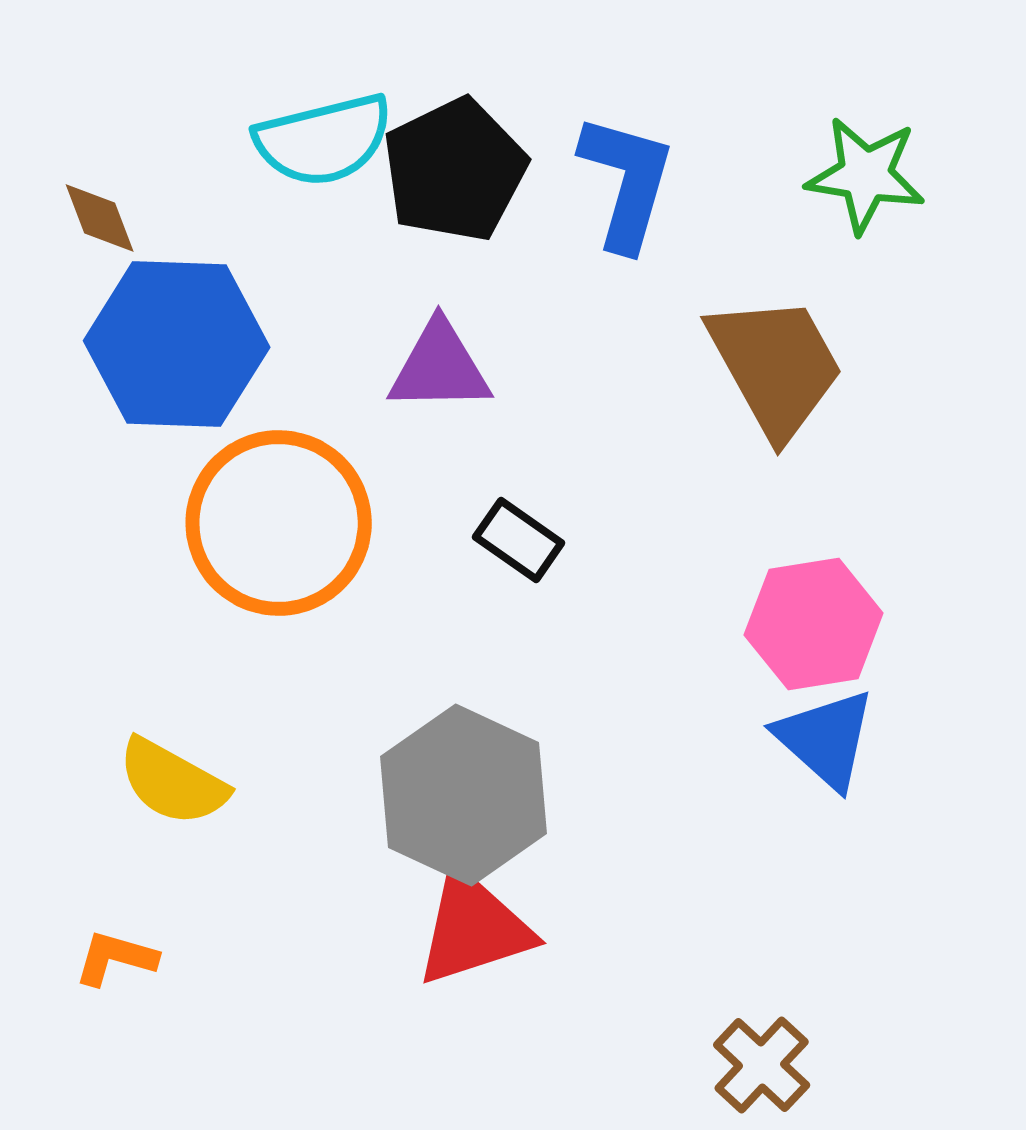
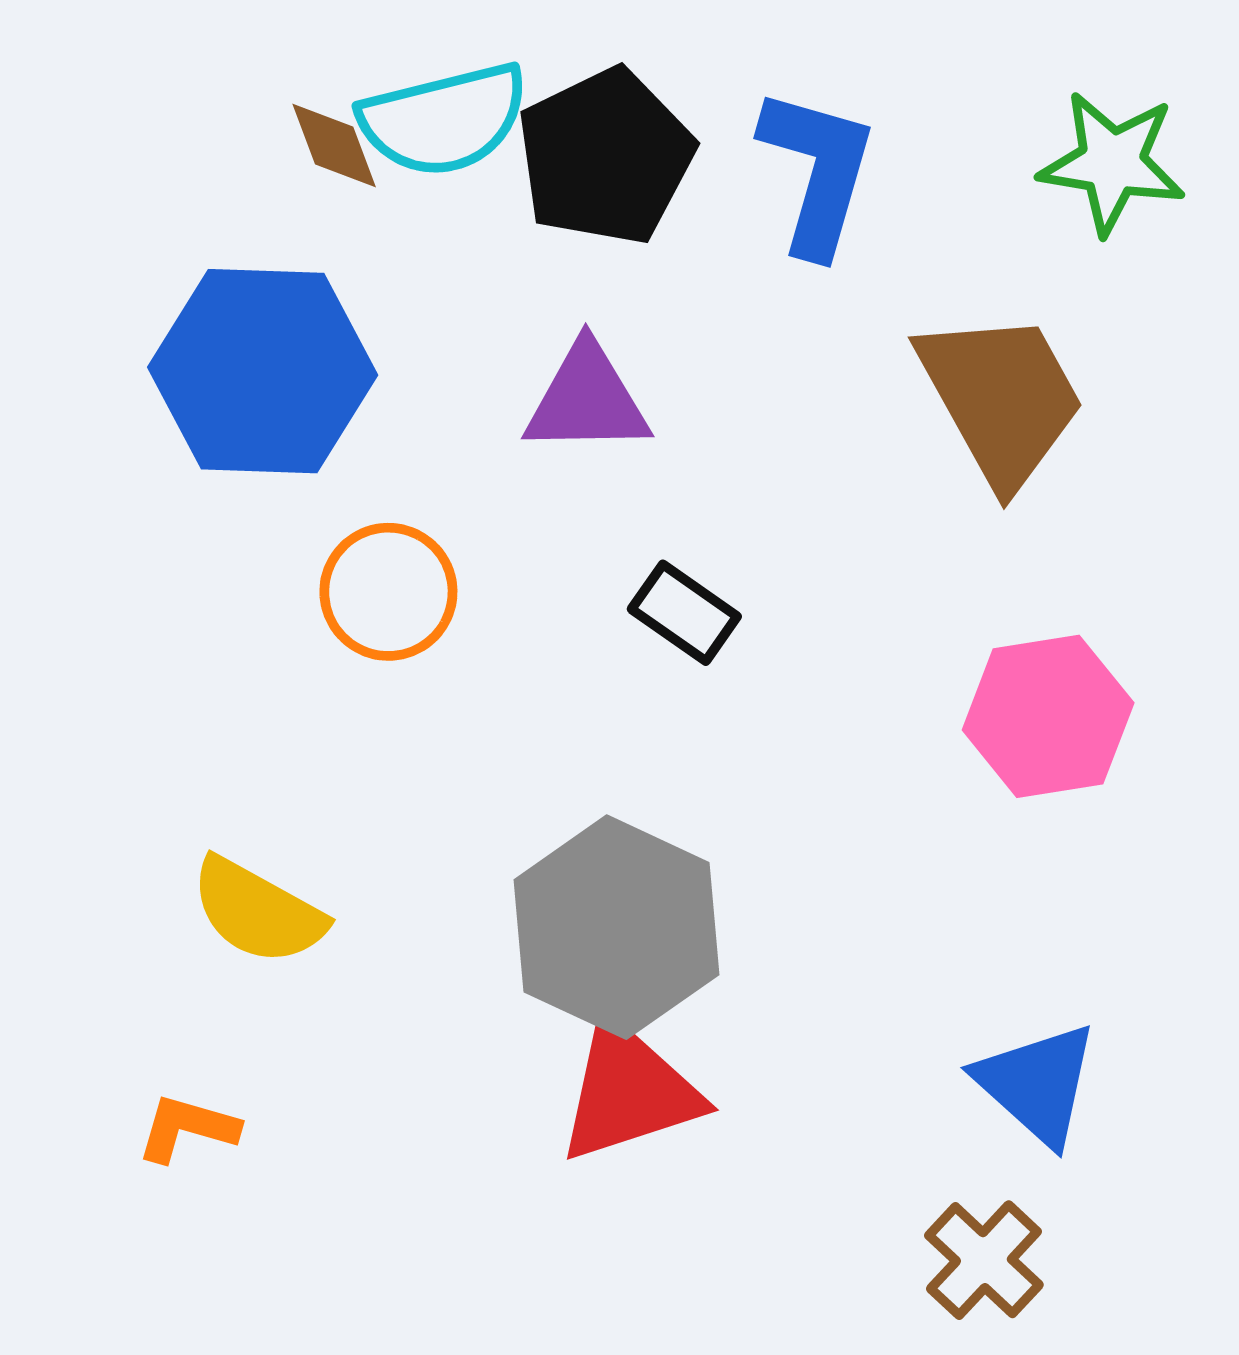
brown diamond: (100, 218) -> (334, 145), moved
orange circle: (279, 523) -> (388, 592), size x0.6
blue triangle: (826, 739) -> (1037, 1084), moved

